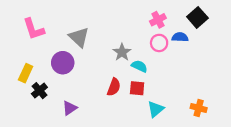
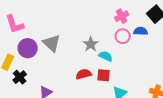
gray triangle: (79, 37) -> (52, 43), moved
purple circle: (63, 63) -> (28, 48), moved
red semicircle: (114, 87) -> (84, 74), turned -126

